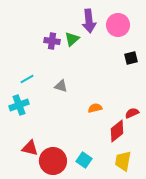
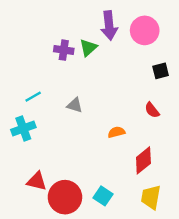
red semicircle: (132, 113) -> (152, 110), moved, turned -104

